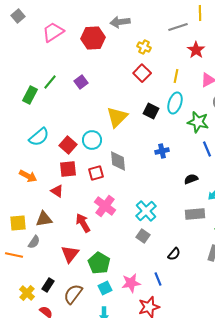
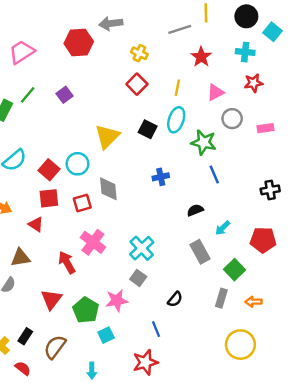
pink trapezoid: (53, 32) -> (22, 52), moved
gray rectangle: (195, 214) -> (200, 252), turned 66
pink star: (131, 283) -> (117, 301), moved
cyan square: (105, 288) -> (106, 335), moved

